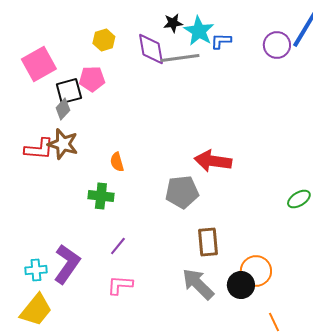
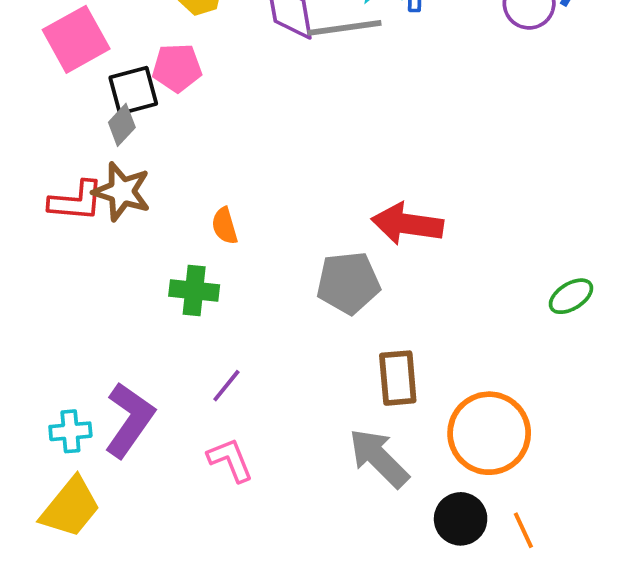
orange circle: (256, 271) -> (489, 433), size x1.4
pink L-shape: (120, 285) -> (230, 460), turned 64
black circle: (241, 285) -> (461, 519), moved

